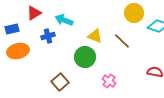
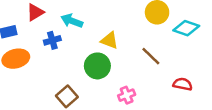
brown line: (122, 41) -> (151, 56), moved
pink cross: (109, 81) -> (127, 95), turned 32

